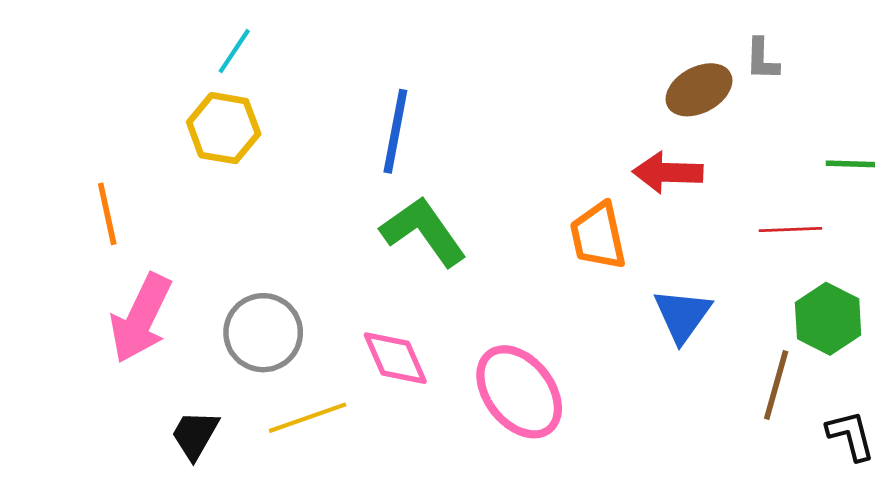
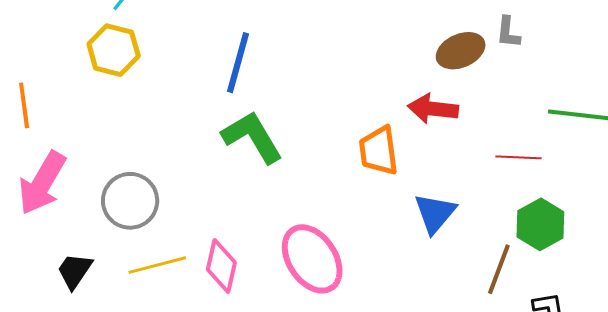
pink diamond: (395, 358) -> (221, 266), moved, turned 32

